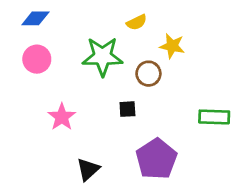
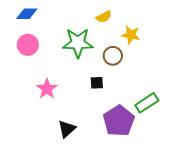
green rectangle: (214, 117) -> (147, 103), moved, turned -35

